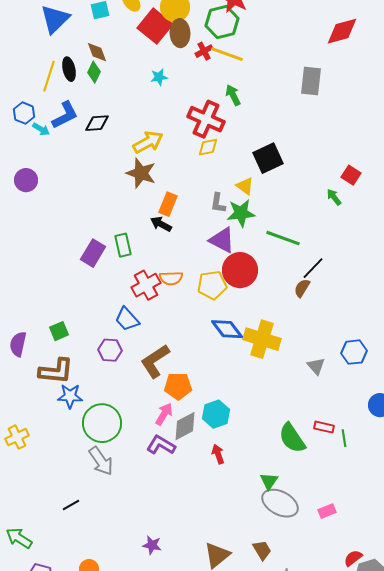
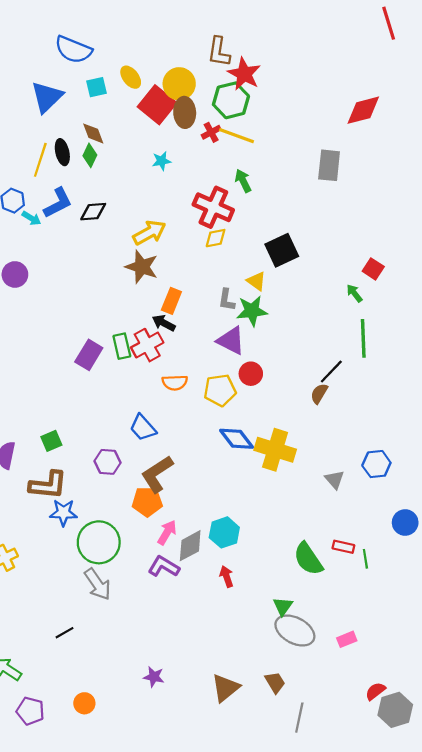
green line: (283, 238) -> (363, 338), moved, turned 68
red circle: (240, 270) -> (251, 374), size x0.6
red cross: (146, 285) -> (147, 345), moved
blue trapezoid: (127, 319) -> (143, 428), moved
orange pentagon: (178, 386) -> (147, 502), moved

